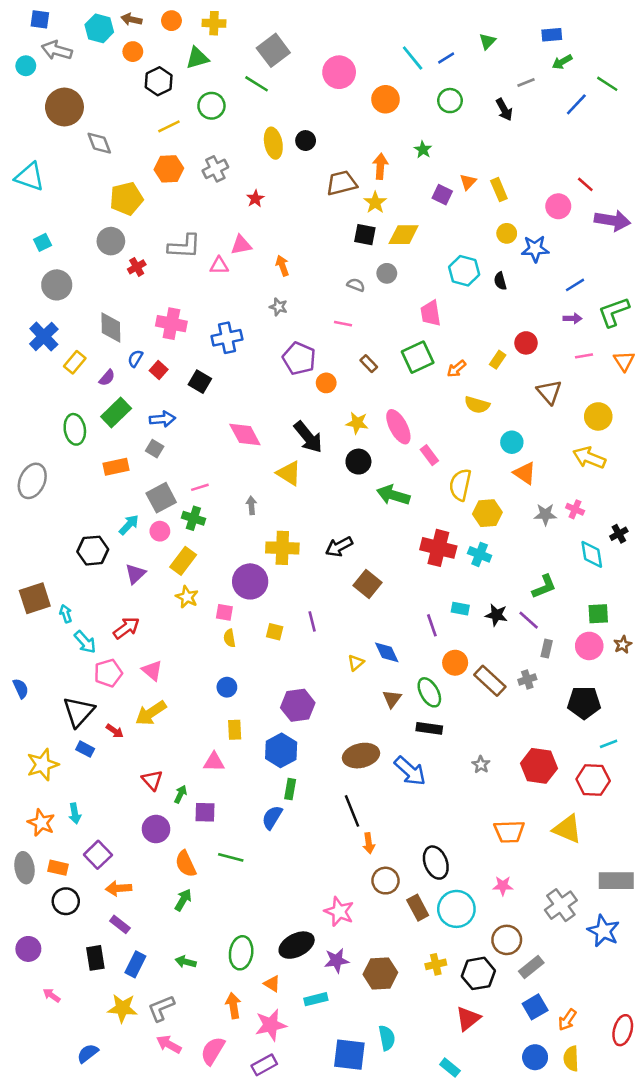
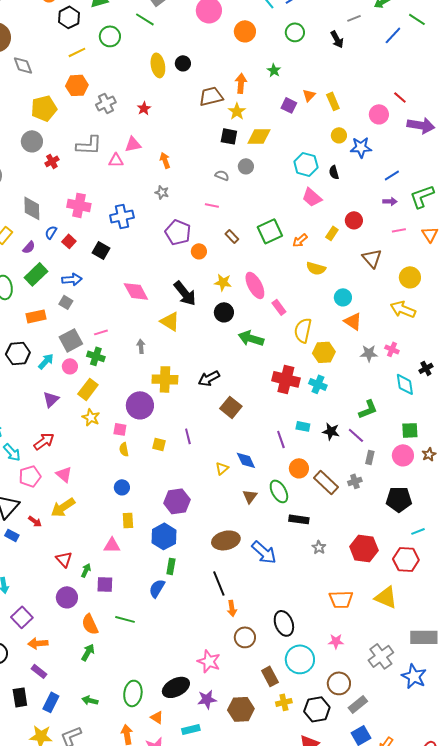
gray cross: (215, 169) -> (106, 103), moved
pink trapezoid: (431, 313) -> (312, 197), moved, turned -40
black hexagon: (93, 551) -> (18, 353), moved
black rectangle: (429, 728) -> (299, 519), moved
brown rectangle: (418, 908) -> (270, 676), moved

